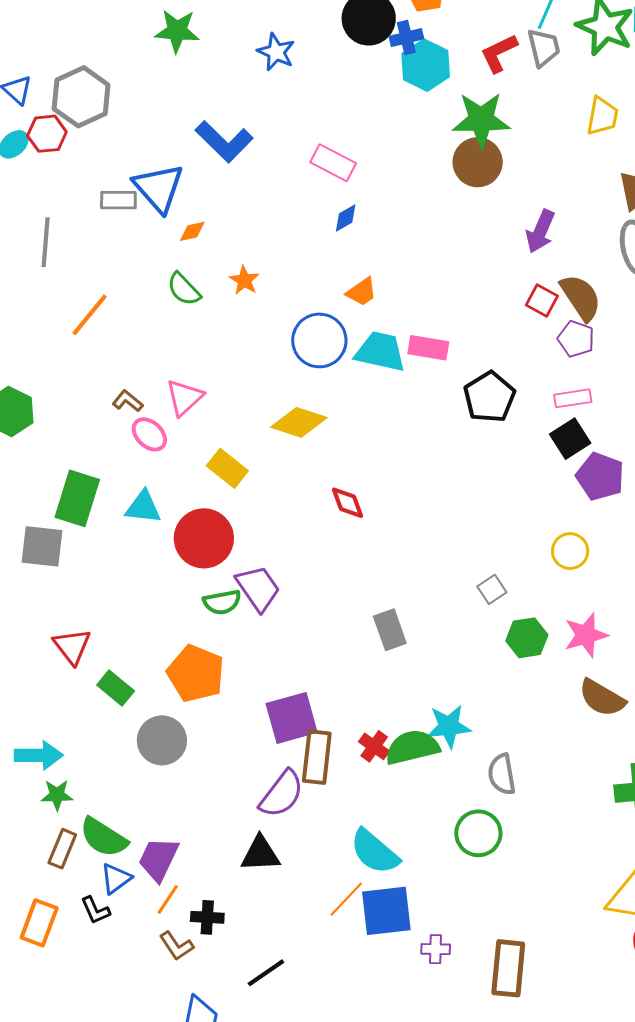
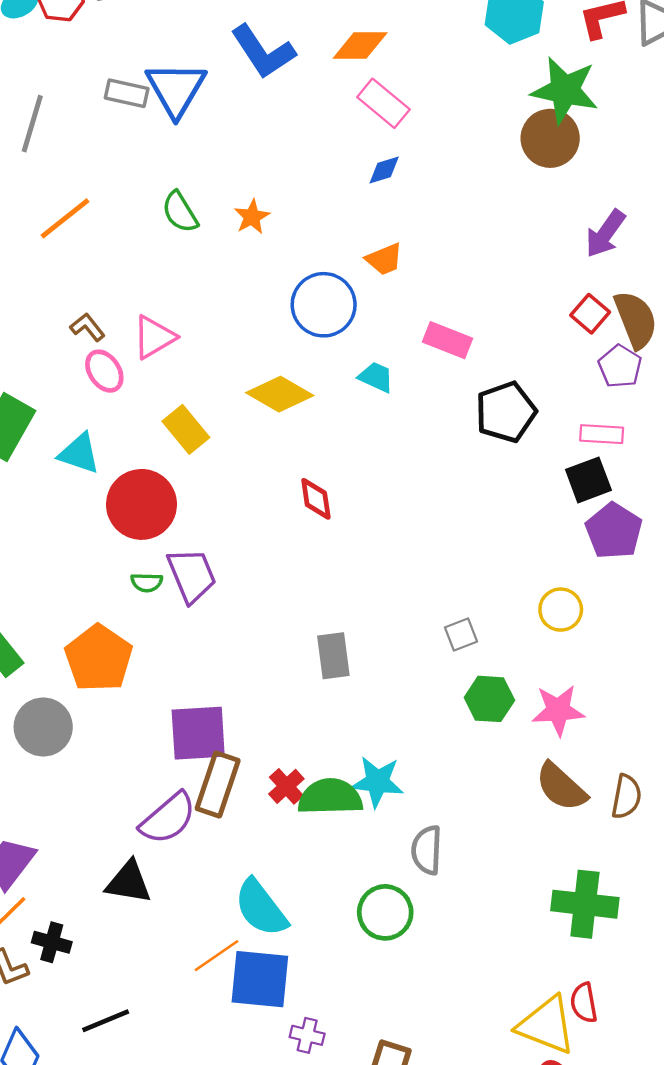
orange diamond: (192, 231) -> (360, 45), moved, size x1.6
cyan trapezoid: (380, 352) -> (376, 377), moved, size x0.6
green semicircle: (222, 602) -> (147, 582), size x0.7

